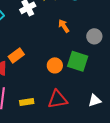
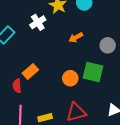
orange arrow: (64, 26) -> (76, 38), turned -80

